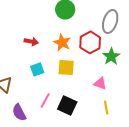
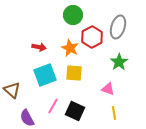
red hexagon: (90, 42) -> (92, 37), moved
cyan square: (37, 69) -> (45, 75), size x1.6

